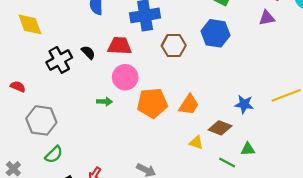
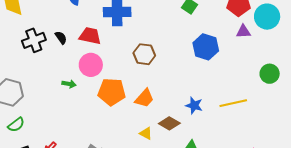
purple triangle: (267, 18) -> (243, 32), moved
blue hexagon: (215, 33) -> (206, 47), moved
brown hexagon: (174, 46) -> (144, 54), moved

